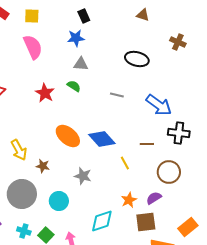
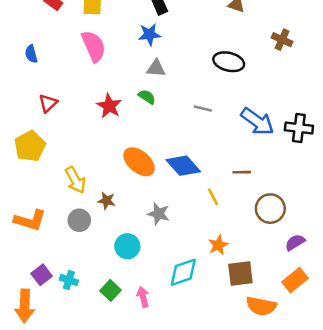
black cross: (179, 133) -> (299, 128), moved
gray circle: (22, 194) -> (79, 220), moved, size x0.6
purple semicircle: (154, 198) -> (295, 242), moved
cyan cross: (24, 231) -> (69, 280), moved

